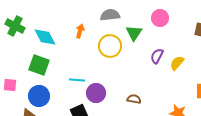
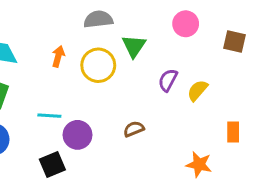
pink circle: (160, 18) -> (186, 24), moved
orange arrow: (80, 31) -> (58, 56), moved
brown semicircle: (134, 99) -> (134, 129), moved, turned -32

